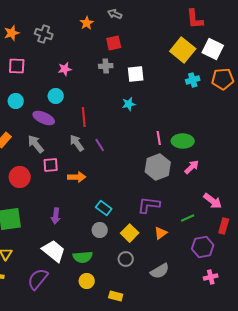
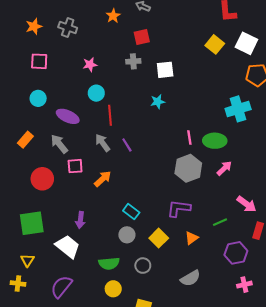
yellow square: (183, 50) -> (215, 44), size x0.7
cyan cross: (193, 80) -> (238, 109), moved, size x1.6
cyan circle: (56, 96) -> (96, 93), moved
orange arrow: (77, 177) -> (103, 179), turned -42
white trapezoid: (54, 251) -> (68, 246), moved
gray circle: (126, 259) -> (143, 266), moved

